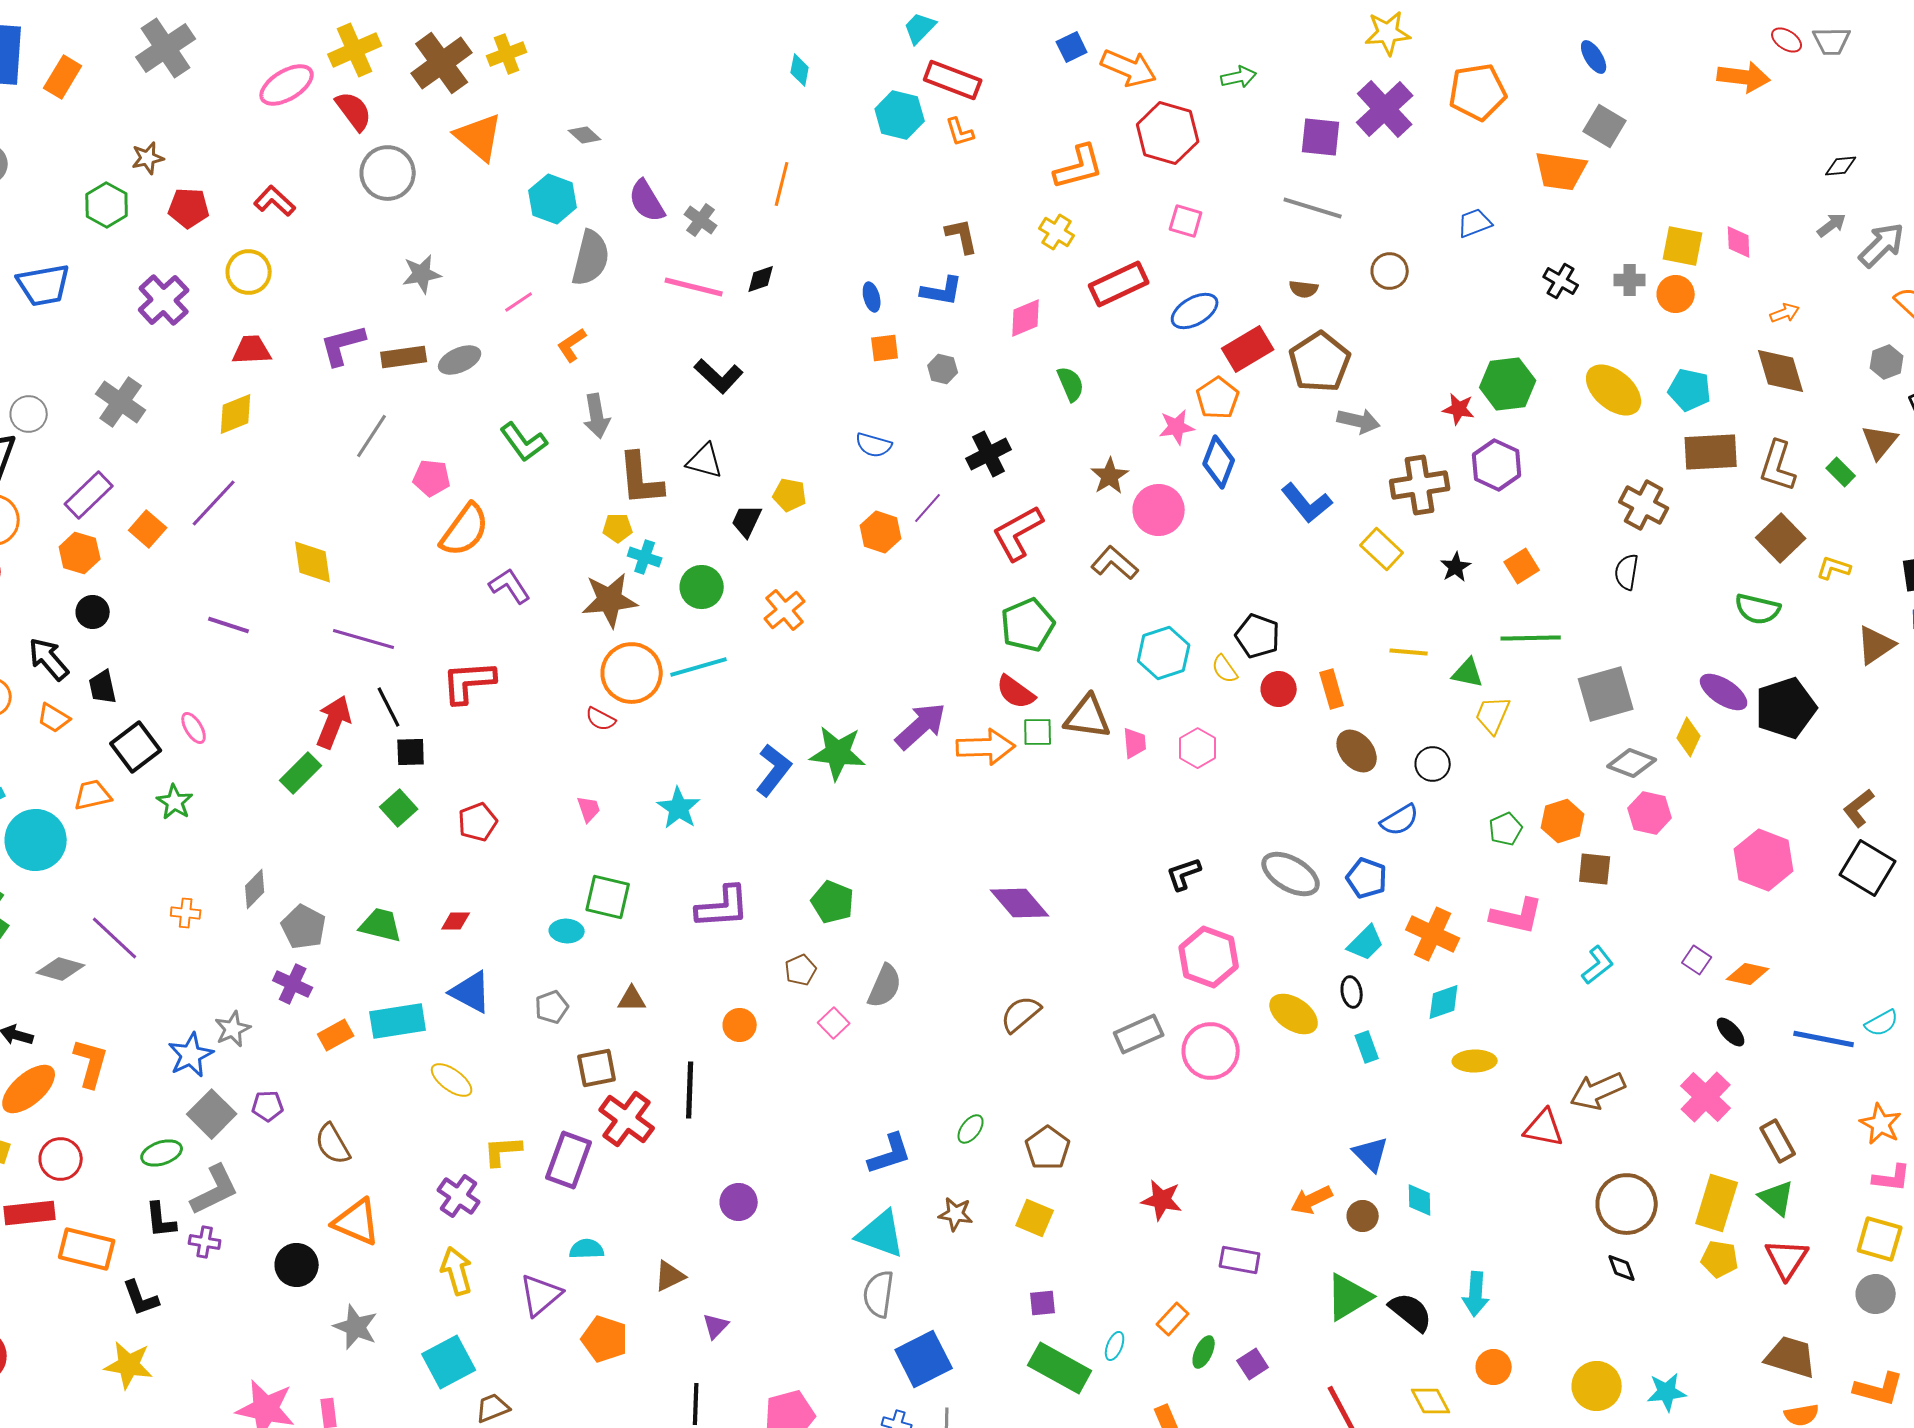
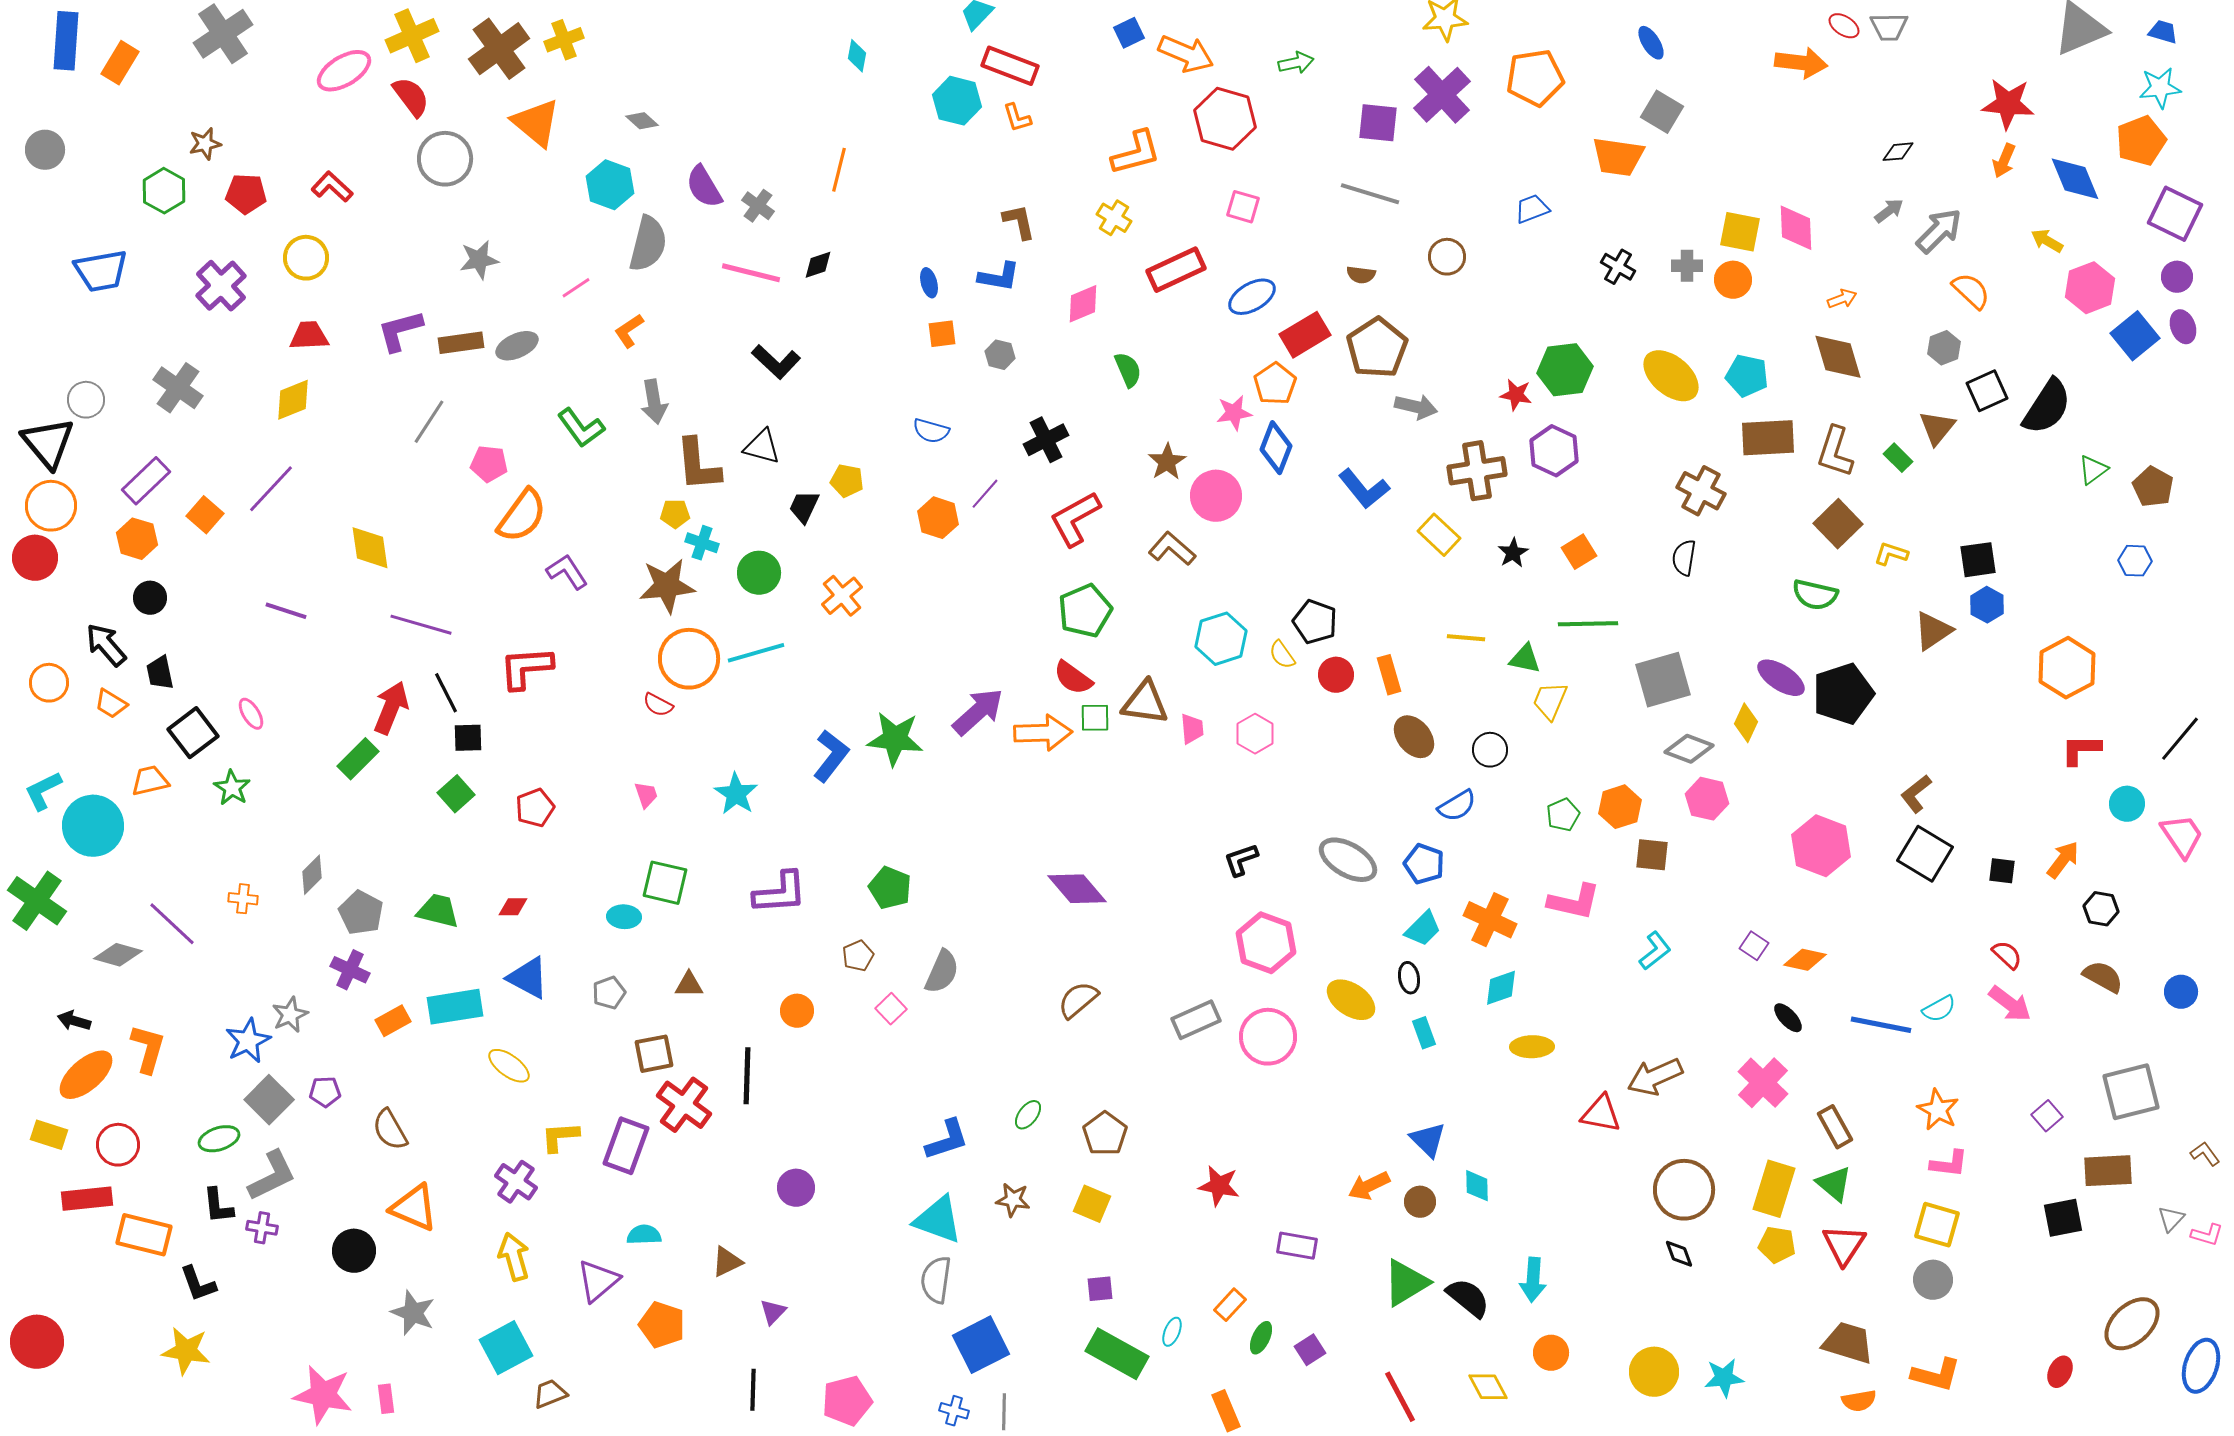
pink diamond: (1739, 242) -> (1796, 228), size x1.4

